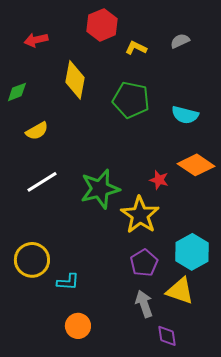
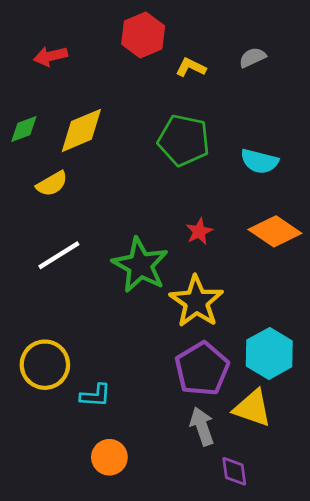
yellow diamond: (75, 80) -> (81, 130), moved, turned 57
red star: (159, 180) -> (199, 231), moved, turned 30
green star: (100, 189) -> (140, 265), turned -30
purple pentagon: (144, 263) -> (202, 369), size x1.4

